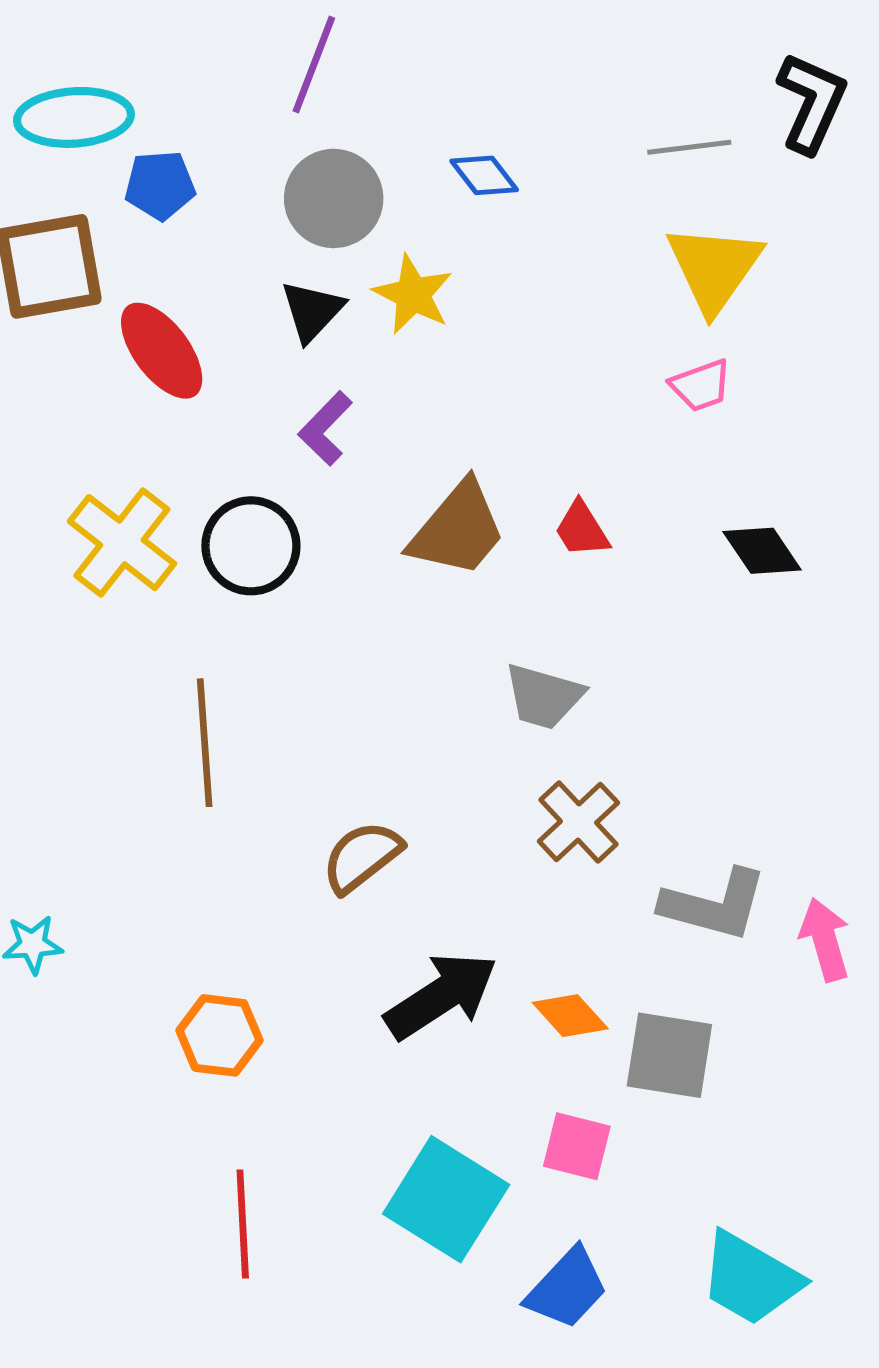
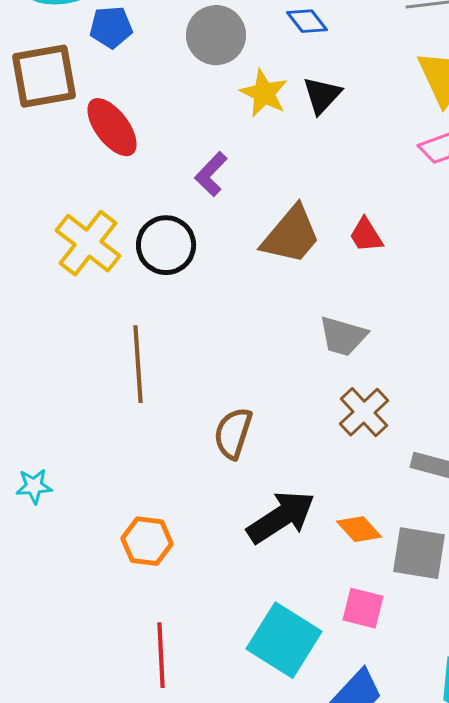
black triangle: (312, 311) -> (322, 95), moved
brown semicircle: (362, 857) -> (233, 433), turned -34

